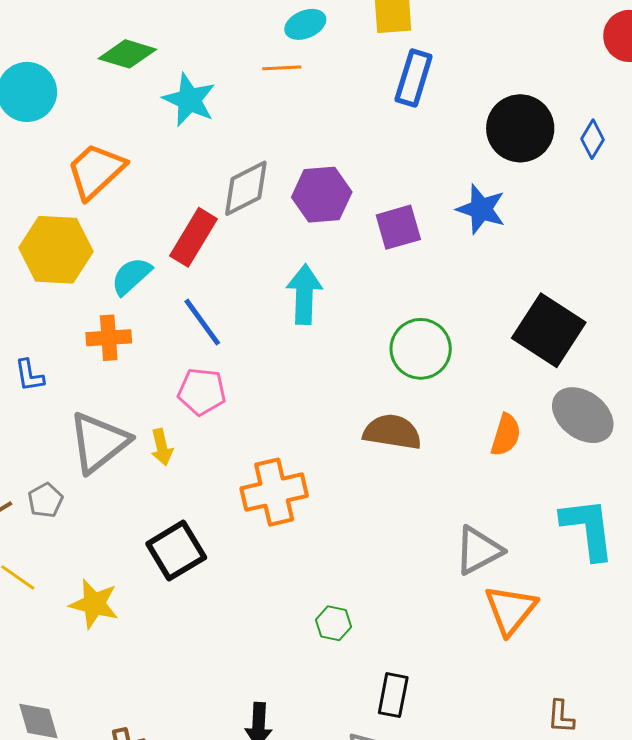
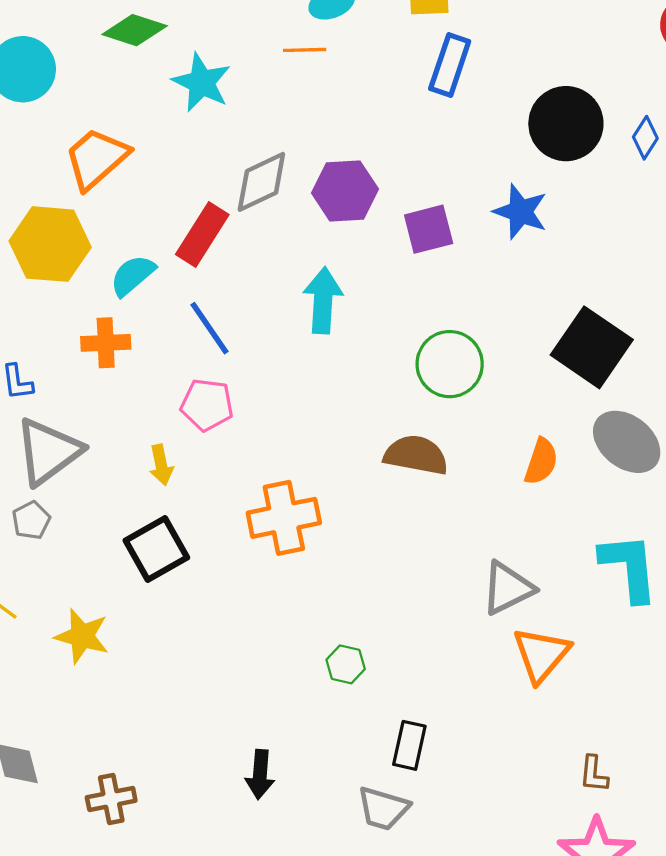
gray triangle: (99, 442) -> (48, 451), moved
black square: (176, 551) -> (156, 549), moved

